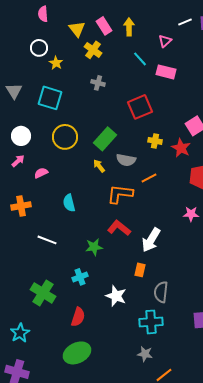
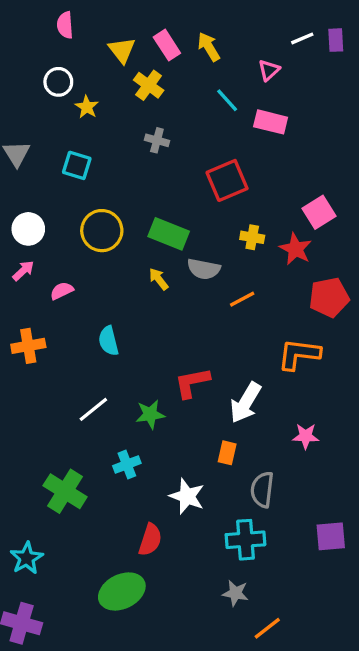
yellow arrow: (129, 27) -> (209, 47), turned -30
cyan square: (50, 98) -> (77, 165), size x0.7
green rectangle: (105, 139) -> (169, 234), turned 70
orange L-shape: (120, 194) -> (299, 354), moved
pink star: (191, 214) -> (306, 436), moved
red L-shape: (119, 228) -> (192, 383), turned -50
white line: (47, 240) -> (93, 409), moved, turned -60
red semicircle: (78, 317) -> (150, 540), moved

